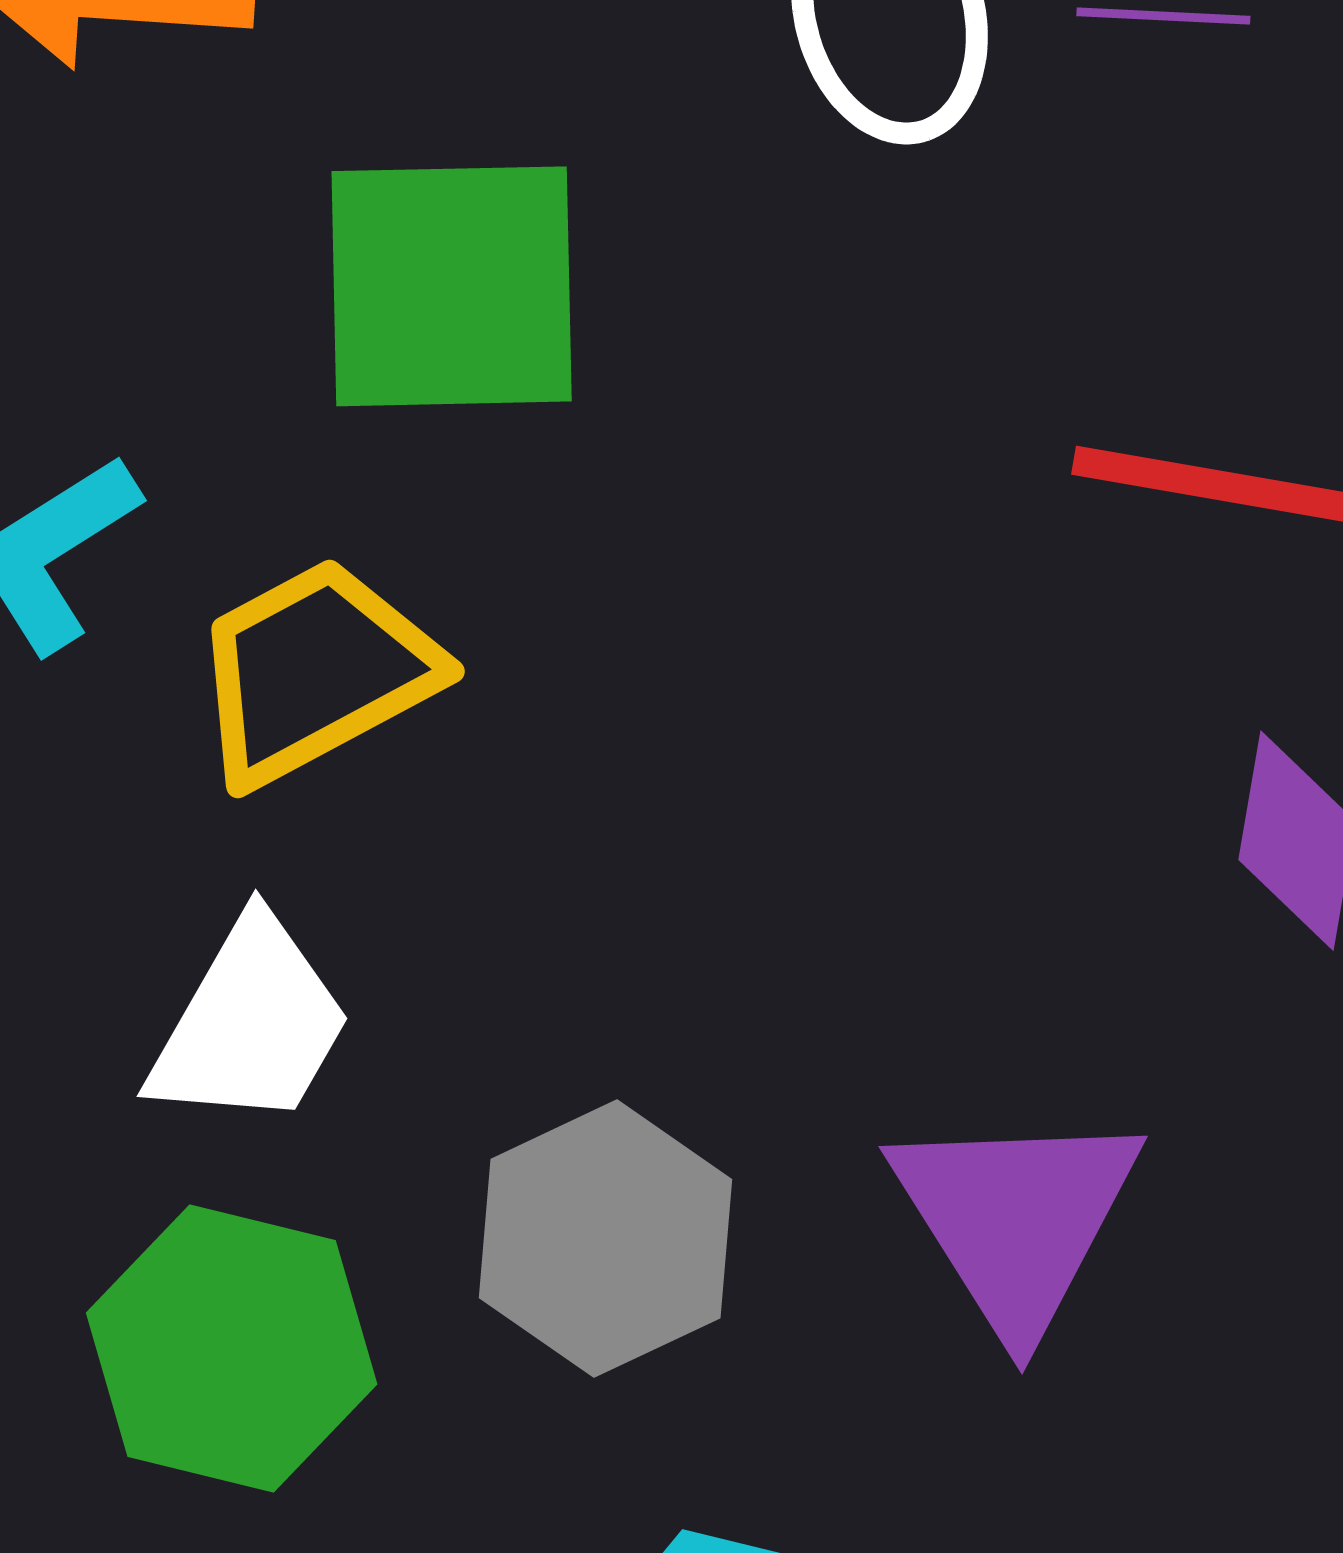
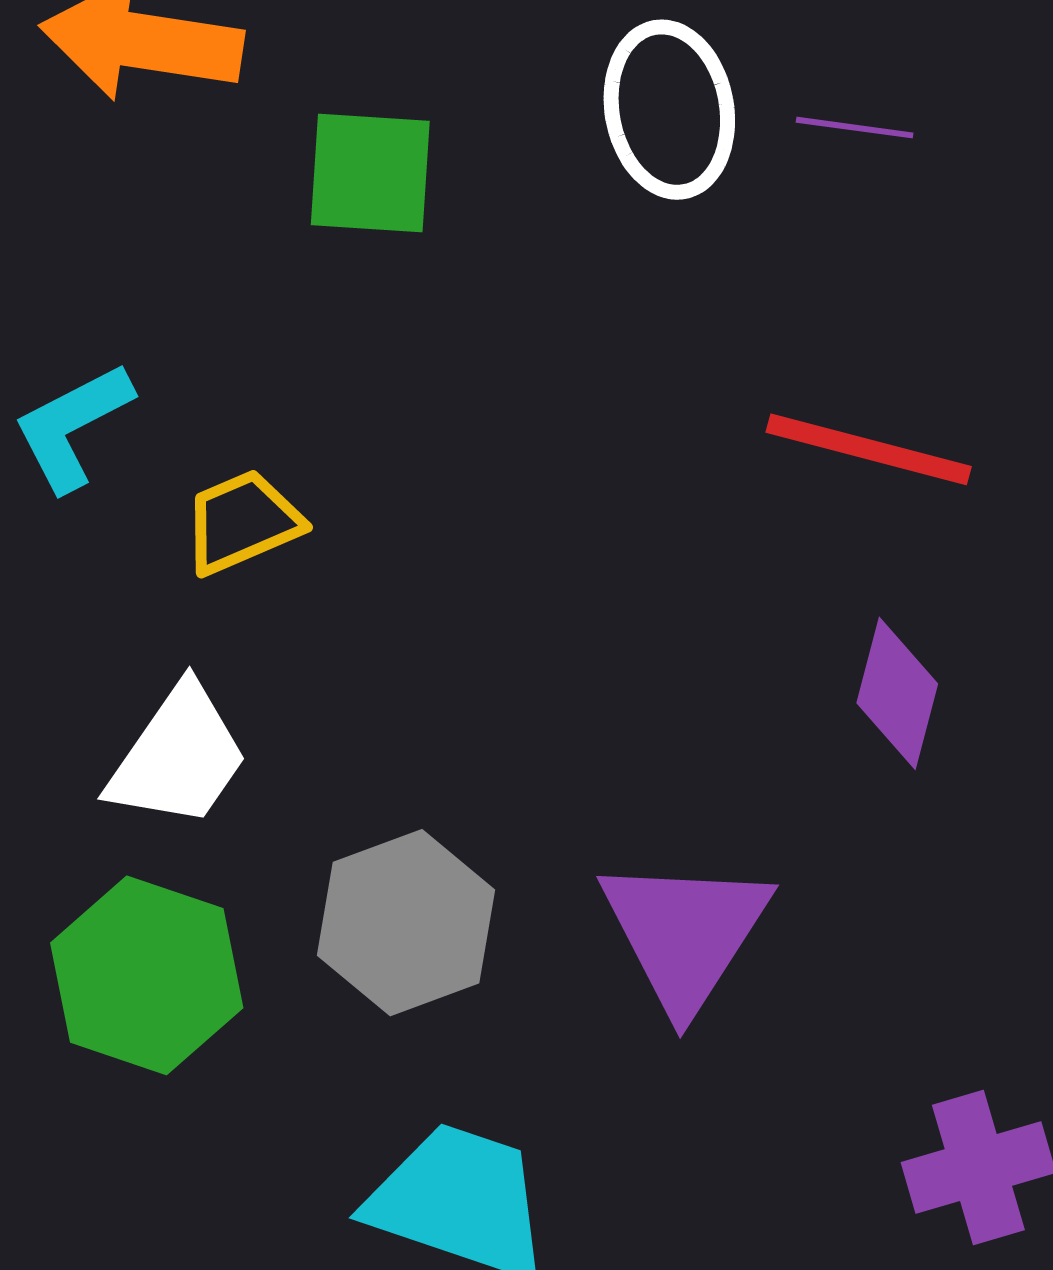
green square: (452, 286) -> (370, 173), moved, size x0.7
yellow trapezoid: (315, 672) -> (242, 522), size x0.7

